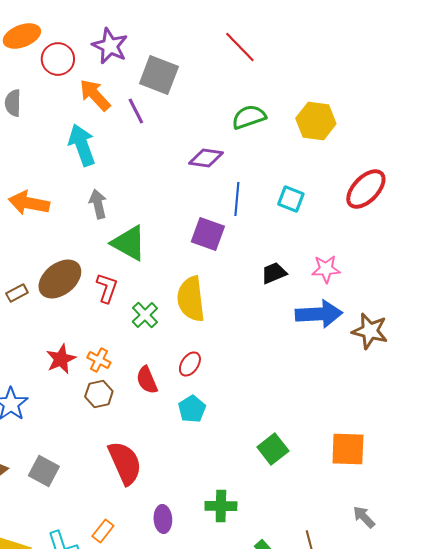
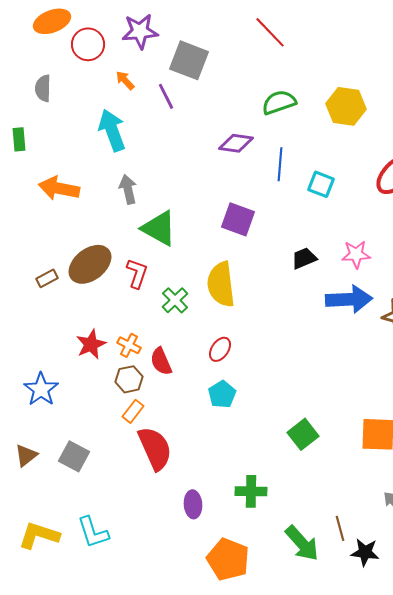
purple star: (110, 46) -> (140, 31), turned -30
orange arrow: (95, 95) -> (125, 80), size x0.6
blue line: (237, 199) -> (280, 164), moved
red semicircle: (147, 380) -> (161, 361), moved
orange rectangle: (103, 531) -> (133, 411), moved

